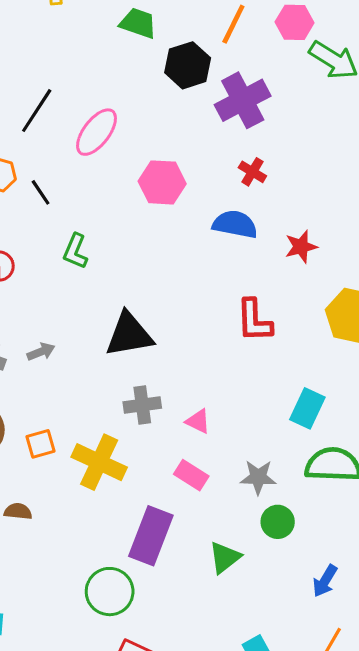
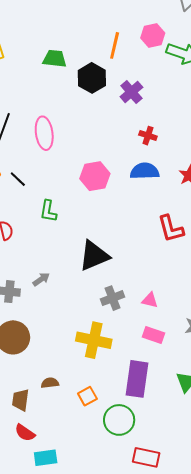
purple cross: (243, 100) -> (131, 92), size x0.7
pink ellipse: (96, 132) -> (44, 133), turned -32
pink hexagon: (162, 182) -> (95, 176), moved
orange square: (40, 444) -> (87, 396), moved

